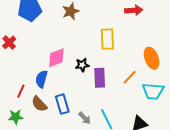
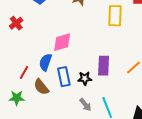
yellow rectangle: (107, 39) -> (115, 16), moved
black star: (82, 65) -> (85, 78), moved
blue rectangle: (62, 104) -> (64, 77), moved

